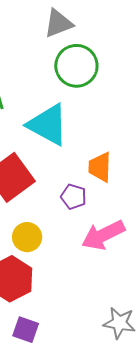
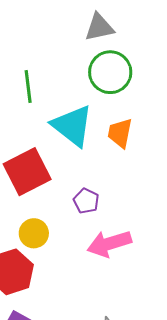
orange trapezoid: (100, 167) -> (120, 133), moved

